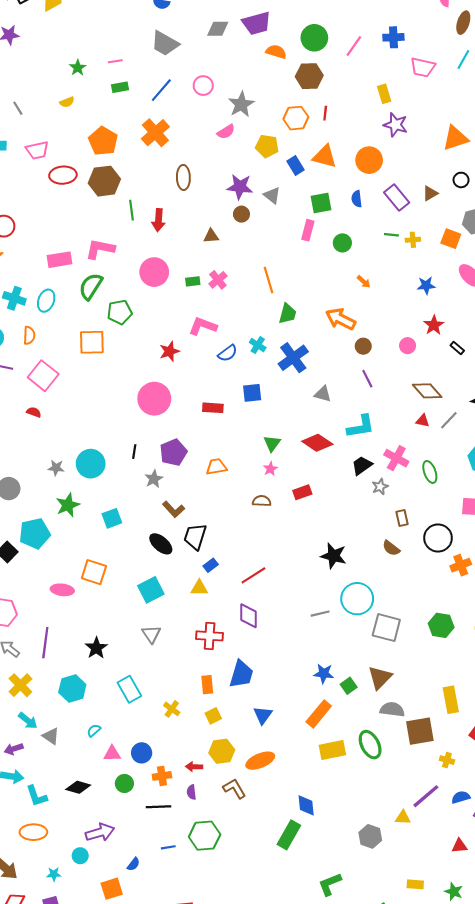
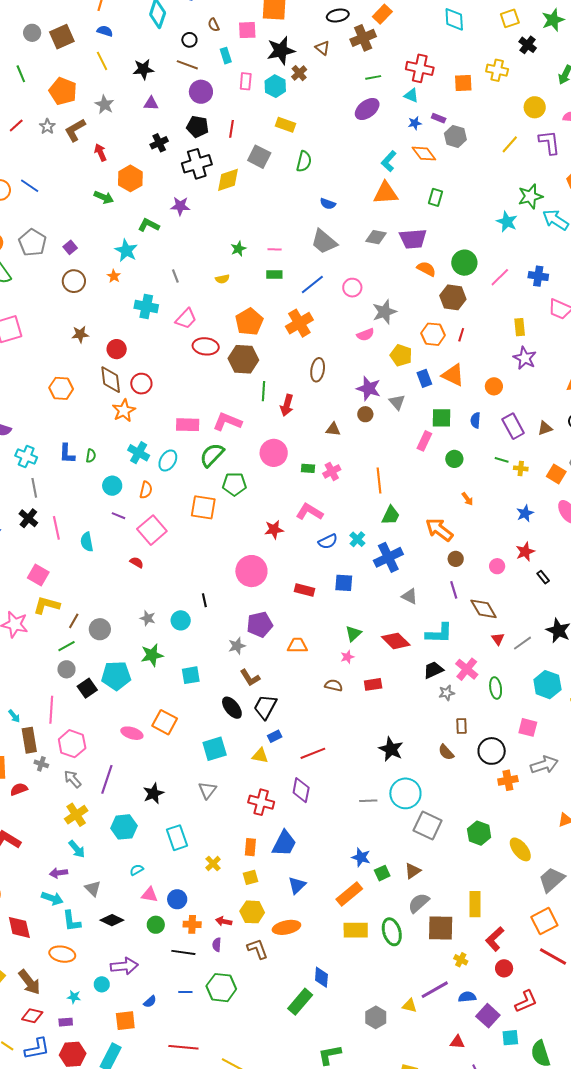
pink trapezoid: (37, 150) -> (186, 319), turned -45
orange circle: (369, 160) -> (494, 386), size x0.7
blue star: (426, 285) -> (525, 513), turned -30
brown diamond: (427, 391) -> (484, 609), moved
red triangle: (423, 421) -> (498, 639), turned 32
black line: (134, 452) -> (204, 600), moved, turned -32
cyan circle: (91, 464) -> (181, 620), size x0.7
brown triangle: (380, 678) -> (413, 871), size x0.7
gray semicircle: (392, 710) -> (419, 903), turned -60
gray triangle: (51, 736) -> (93, 888), moved

